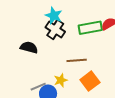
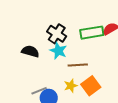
cyan star: (54, 16) -> (58, 51), moved
yellow star: (61, 80) -> (71, 86), moved

